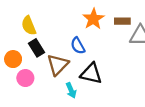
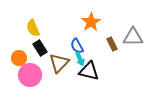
brown rectangle: (122, 21) -> (112, 44), moved, turned 64
pink circle: (25, 78) -> (30, 75), size x1.5
cyan arrow: (71, 90) -> (80, 59), moved

